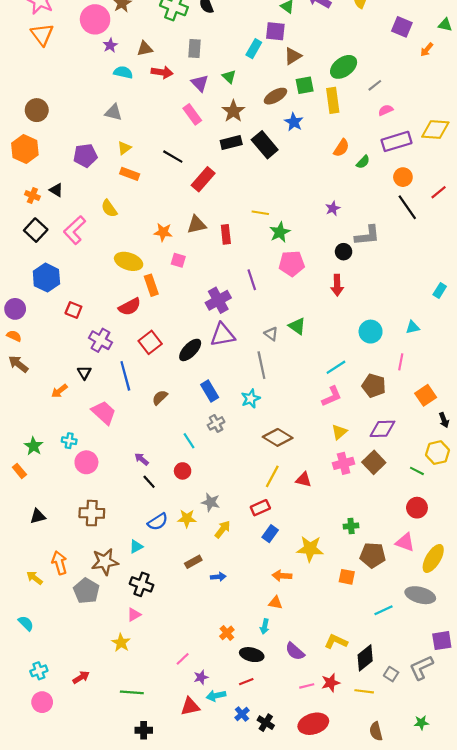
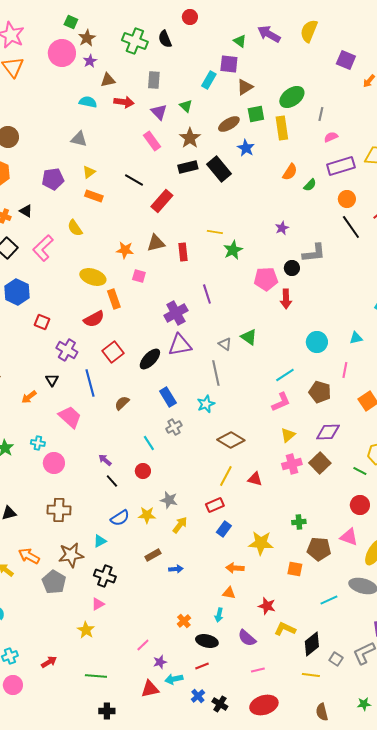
purple star: (110, 45) -> (90, 61), moved
gray line: (375, 85) -> (321, 114), turned -40
pink pentagon: (292, 264) -> (266, 279), moved
orange arrow: (59, 563) -> (29, 556), turned -45
red star: (331, 683) -> (267, 606), moved, turned 30

